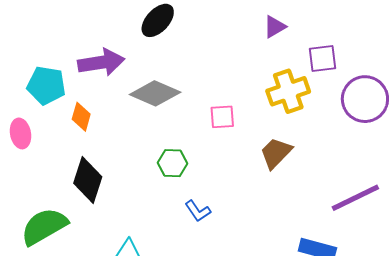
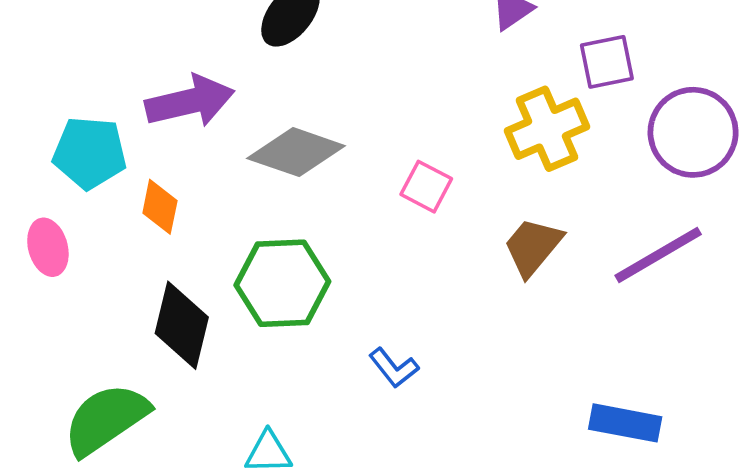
pink square: (222, 117) -> (426, 187), turned 36
green hexagon: (172, 163) -> (282, 283), moved, size x1.6
purple line: (355, 198) -> (658, 255), moved

